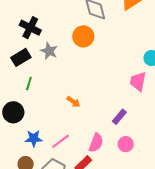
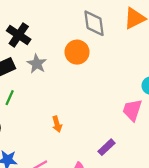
orange arrow: (73, 102) -> (57, 124), turned 32

